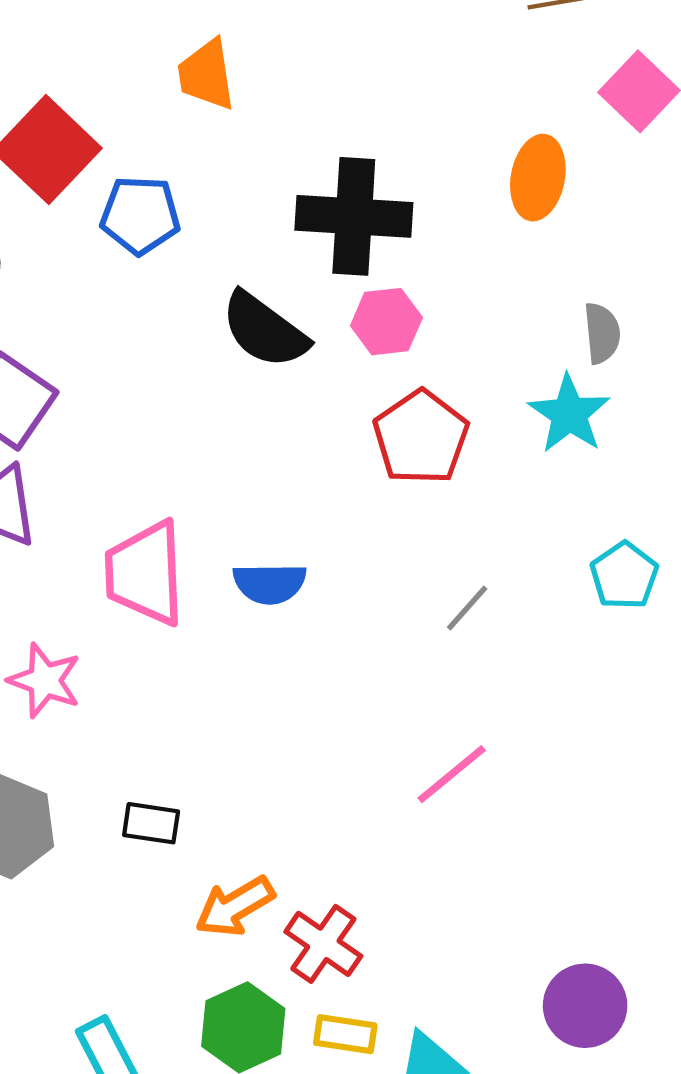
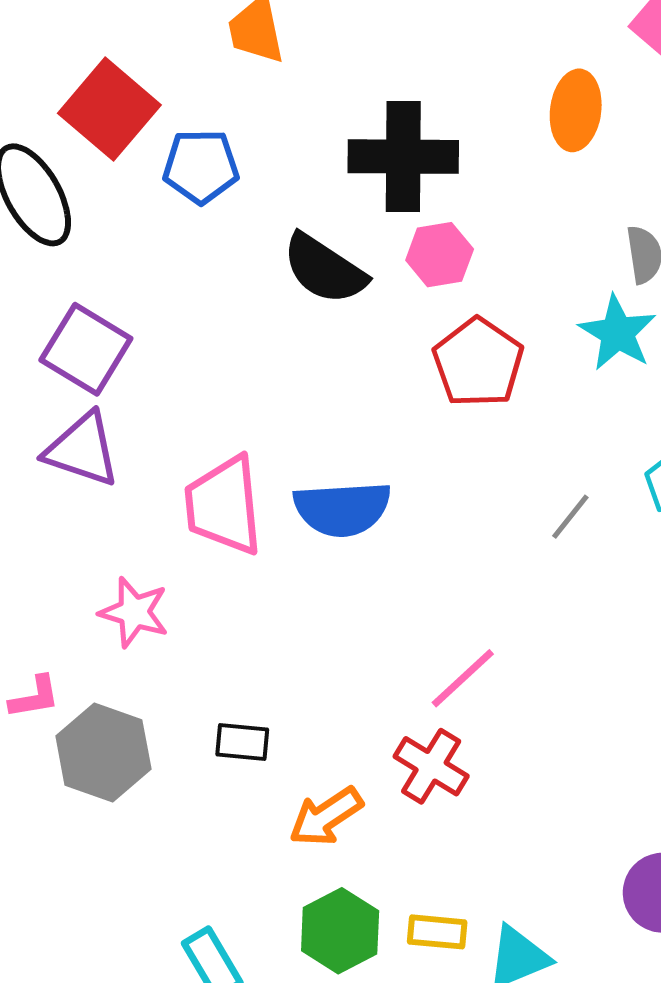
blue semicircle: (270, 583) -> (342, 509), size x1.4
gray line: (467, 608) -> (570, 517), moved
pink line: (452, 774) -> (463, 678), moved
red cross: (323, 944) -> (431, 766), moved

